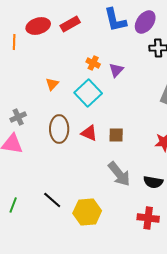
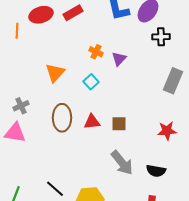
orange triangle: (52, 84) -> (55, 73), size x1.5
cyan square: (88, 93) -> (91, 82), size x0.6
red triangle: (89, 133) -> (92, 122), turned -30

